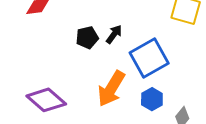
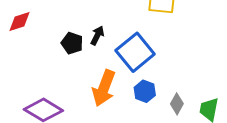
black pentagon: (87, 38) -> (72, 43), turned -30

